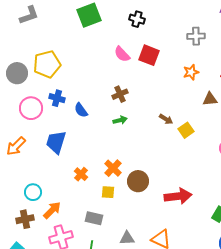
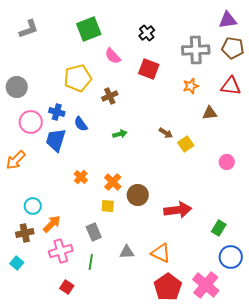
black cross: (137, 19) -> (147, 33), moved, turned 35
gray cross: (196, 36) -> (196, 50), size x1.5
pink semicircle: (122, 54) -> (113, 56), moved
yellow pentagon: (47, 64) -> (78, 78), moved
brown cross: (120, 94) -> (110, 96), moved
blue trapezoid: (56, 142) -> (56, 140), moved
orange cross: (81, 174) -> (81, 177), moved
gray rectangle: (94, 218) -> (94, 232), turned 54

